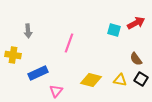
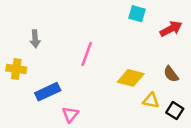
cyan square: (114, 30) -> (137, 14), moved
black square: (141, 79) -> (175, 111), moved
yellow diamond: (91, 80) -> (131, 78), moved

